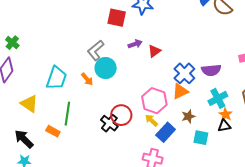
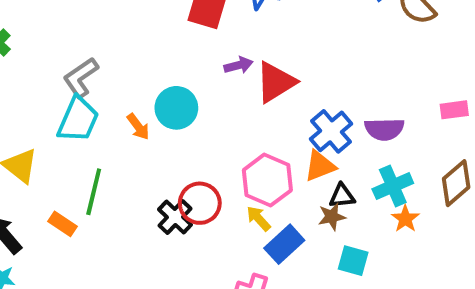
gray L-shape: (96, 50) -> (81, 78), moved
red triangle: (154, 51) -> (276, 82), size x1.6
black triangle: (224, 126) -> (342, 196), moved

